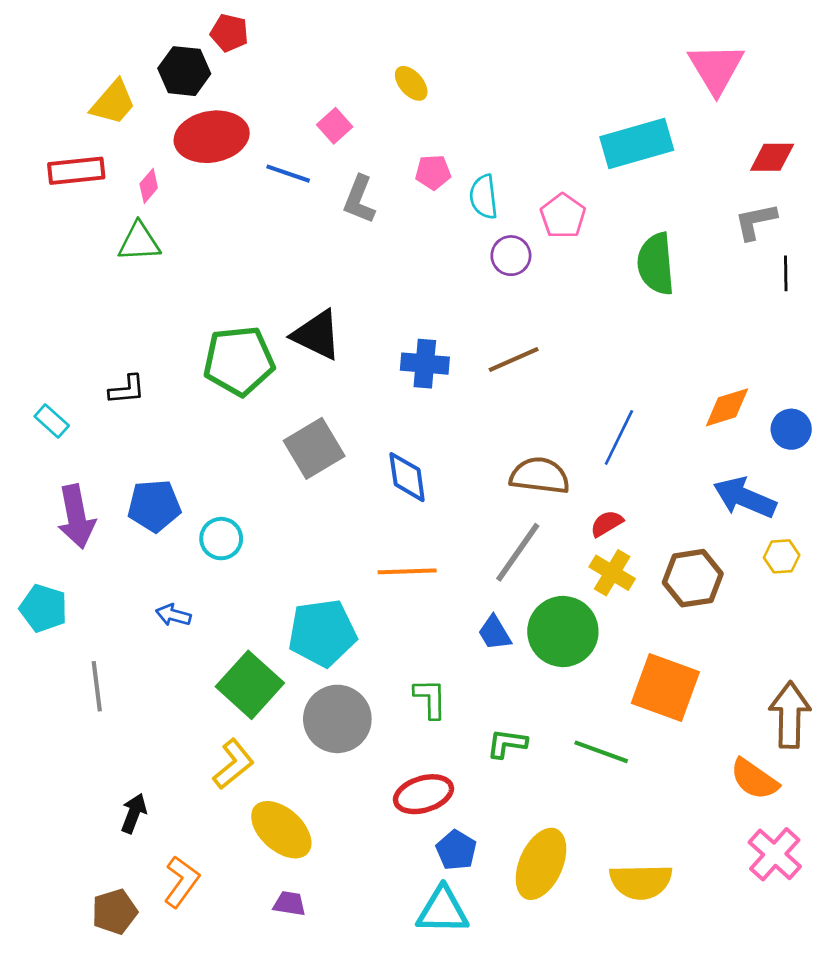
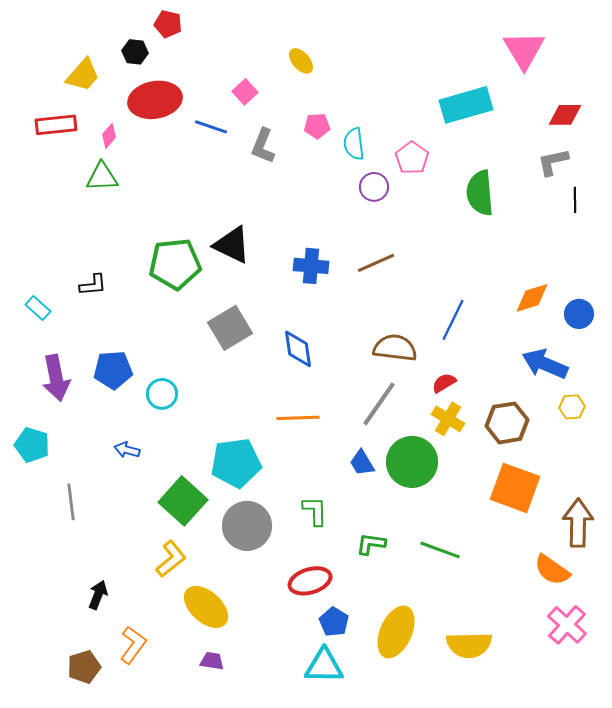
black hexagon: (184, 71) -> (135, 52), size x0.7
orange square: (665, 688) -> (515, 488), moved

